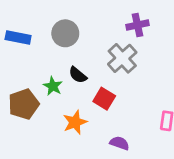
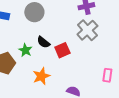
gray cross: (122, 58) -> (87, 30), moved
red square: (104, 99) -> (62, 50), moved, turned 35

